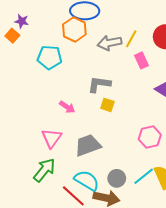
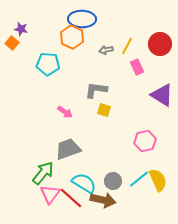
gray arrow: (109, 43) -> (106, 50), size x0.6
pink triangle: (52, 138) -> (50, 194), moved
gray trapezoid: (88, 145) -> (68, 149), moved

